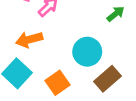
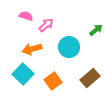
cyan circle: (87, 52) -> (69, 47), moved

